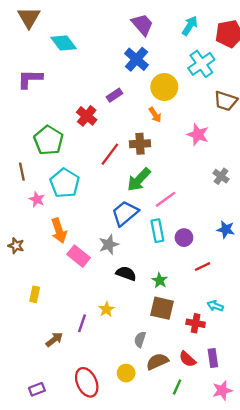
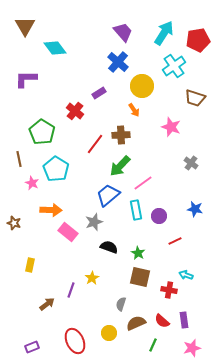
cyan arrow: (190, 26) -> (164, 33), size x1.4
orange arrow: (59, 231) -> (51, 210), turned -70

